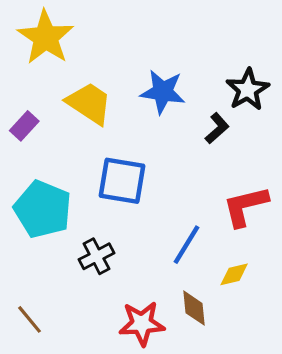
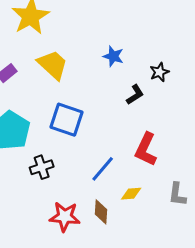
black star: (248, 90) -> (159, 72), size x0.7
blue star: (163, 92) -> (113, 56), moved, size x0.7
red L-shape: (245, 206) -> (146, 149), turned -60

